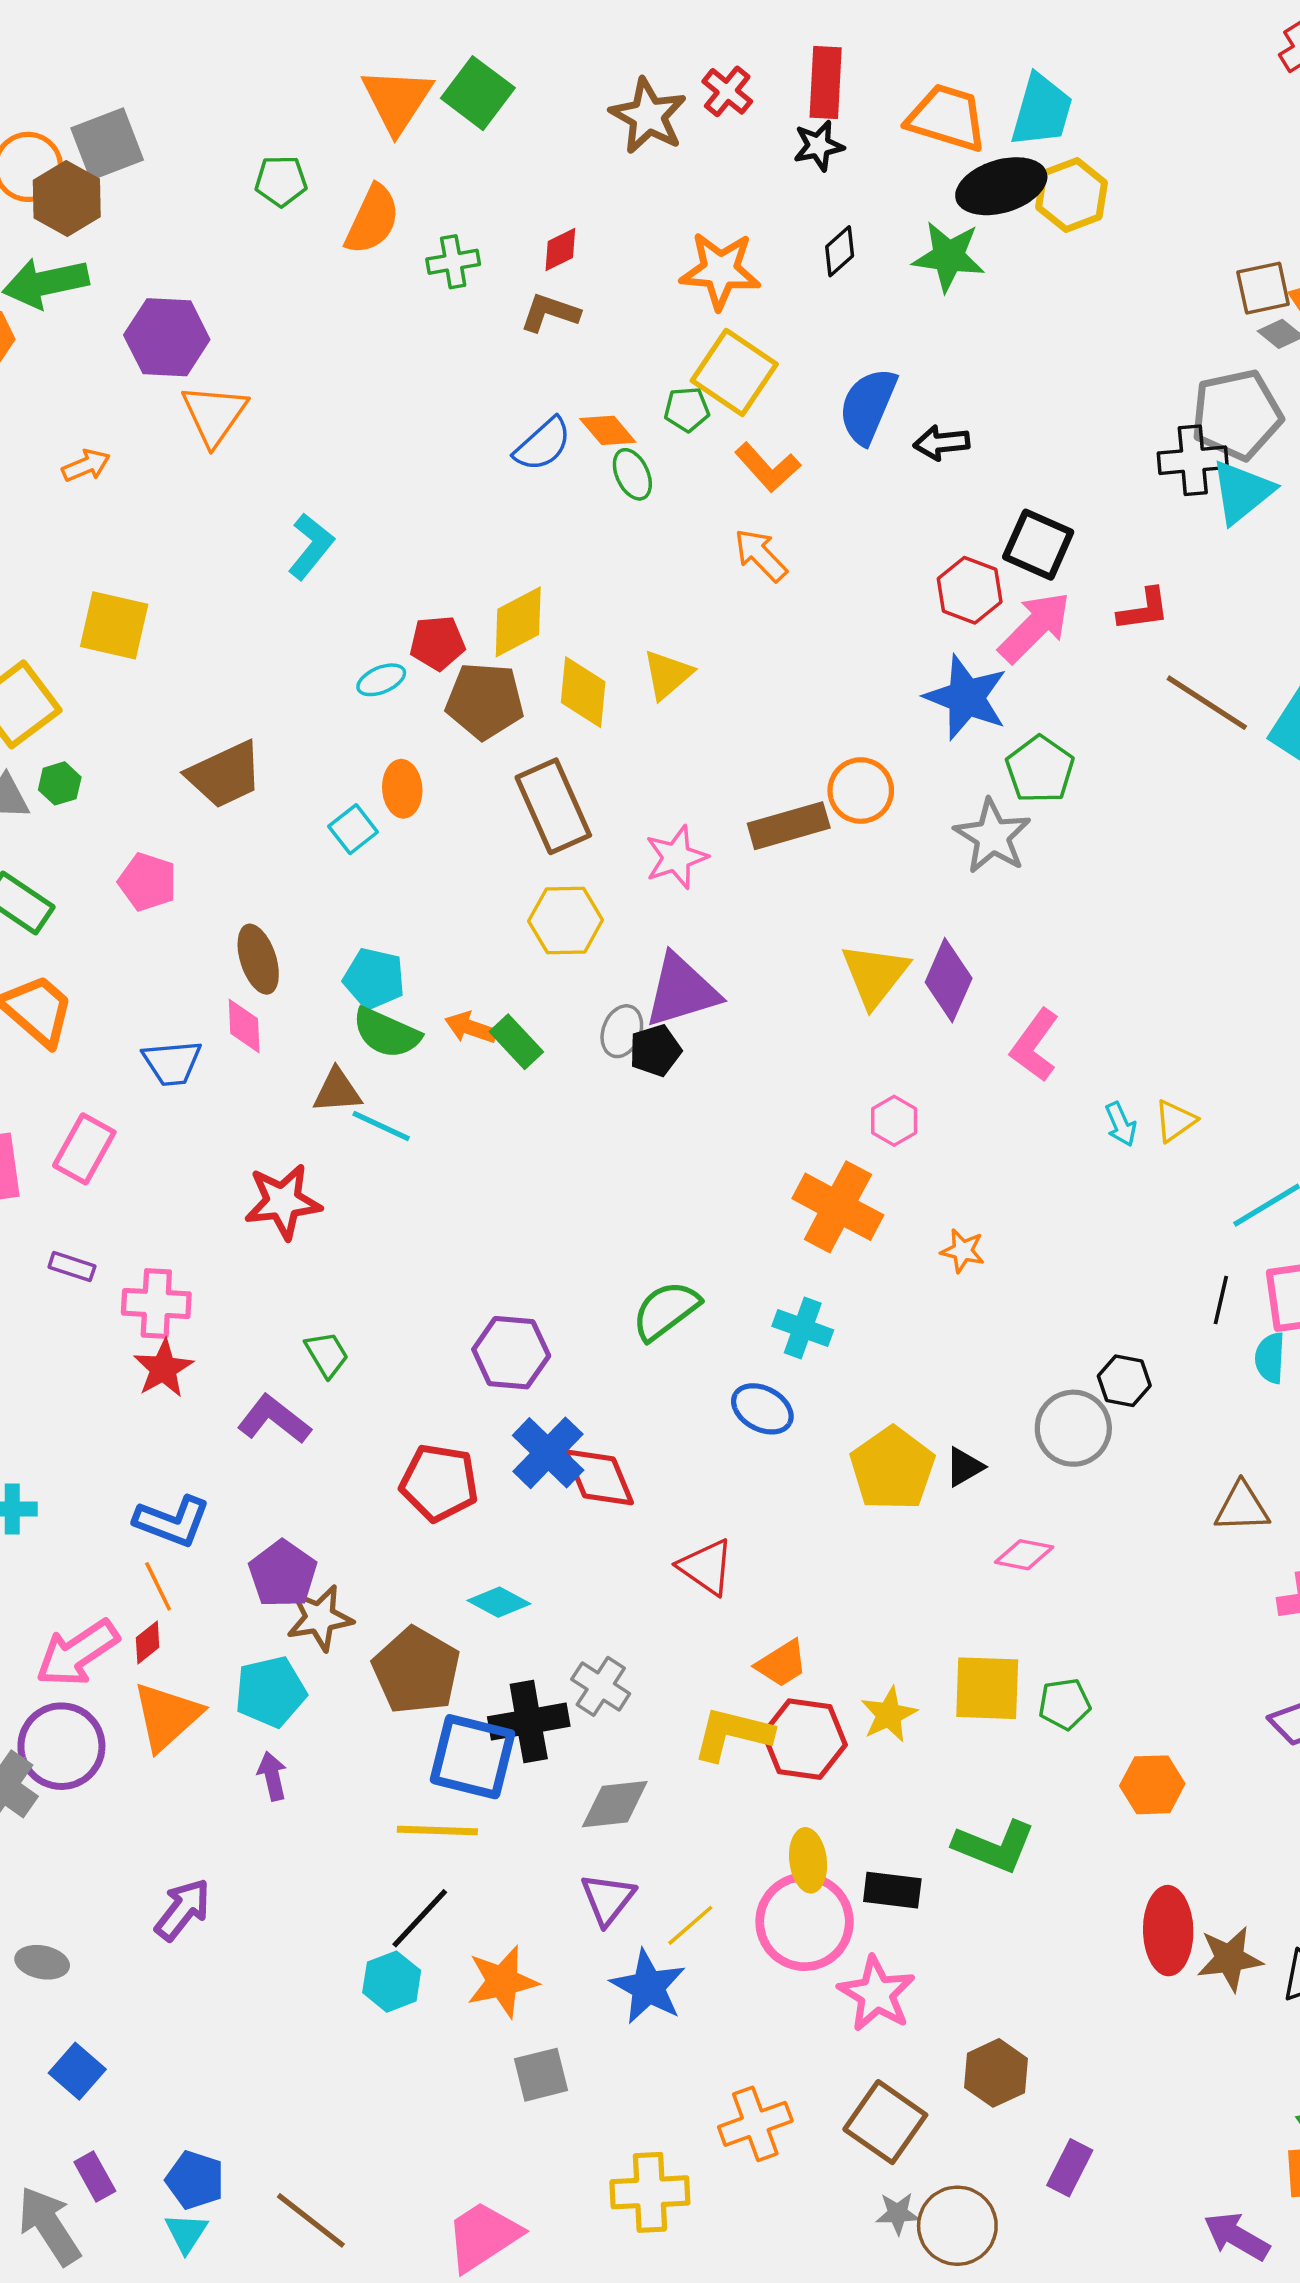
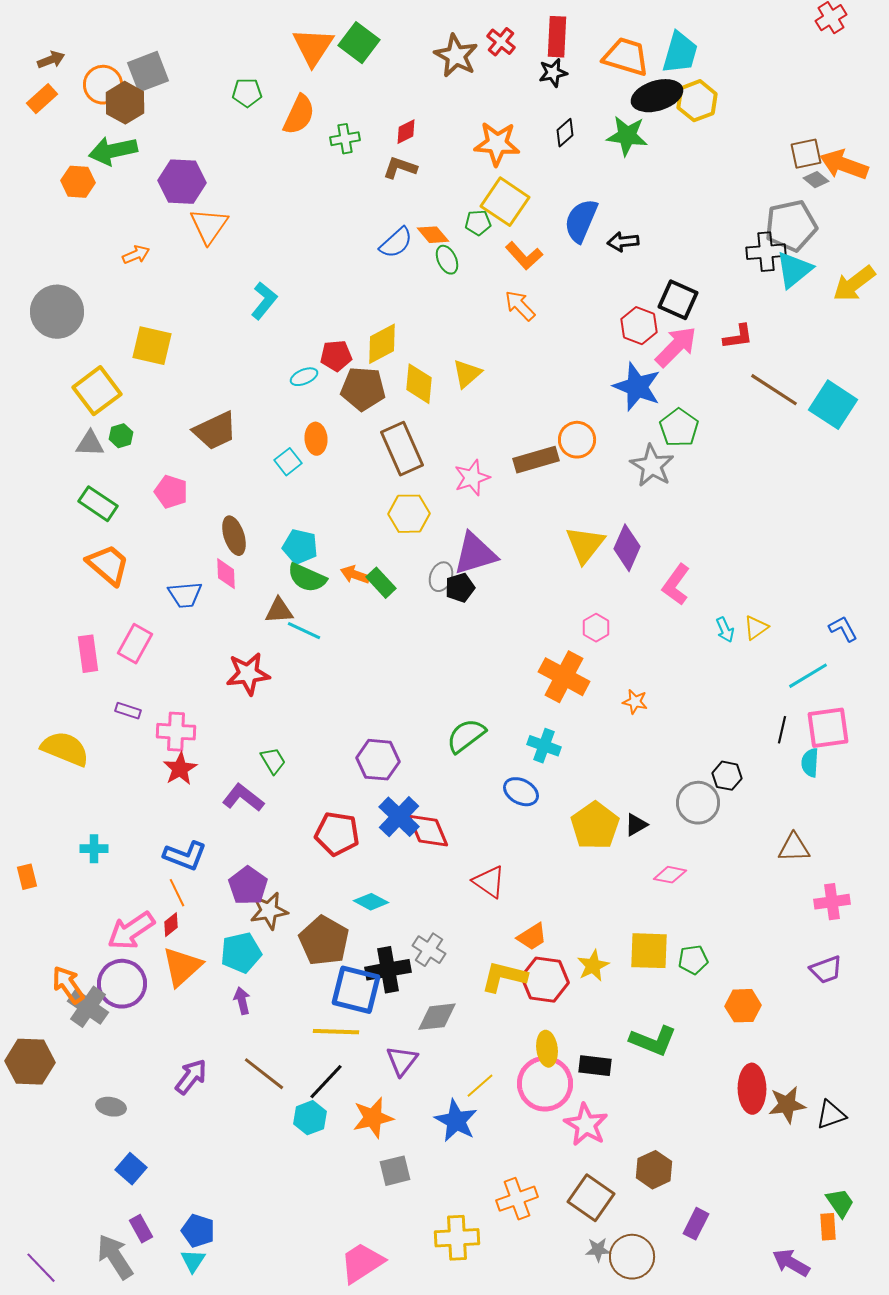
purple triangle: (608, 1899) -> (402, 1061), moved
brown line: (311, 2220) -> (264, 1074), moved

